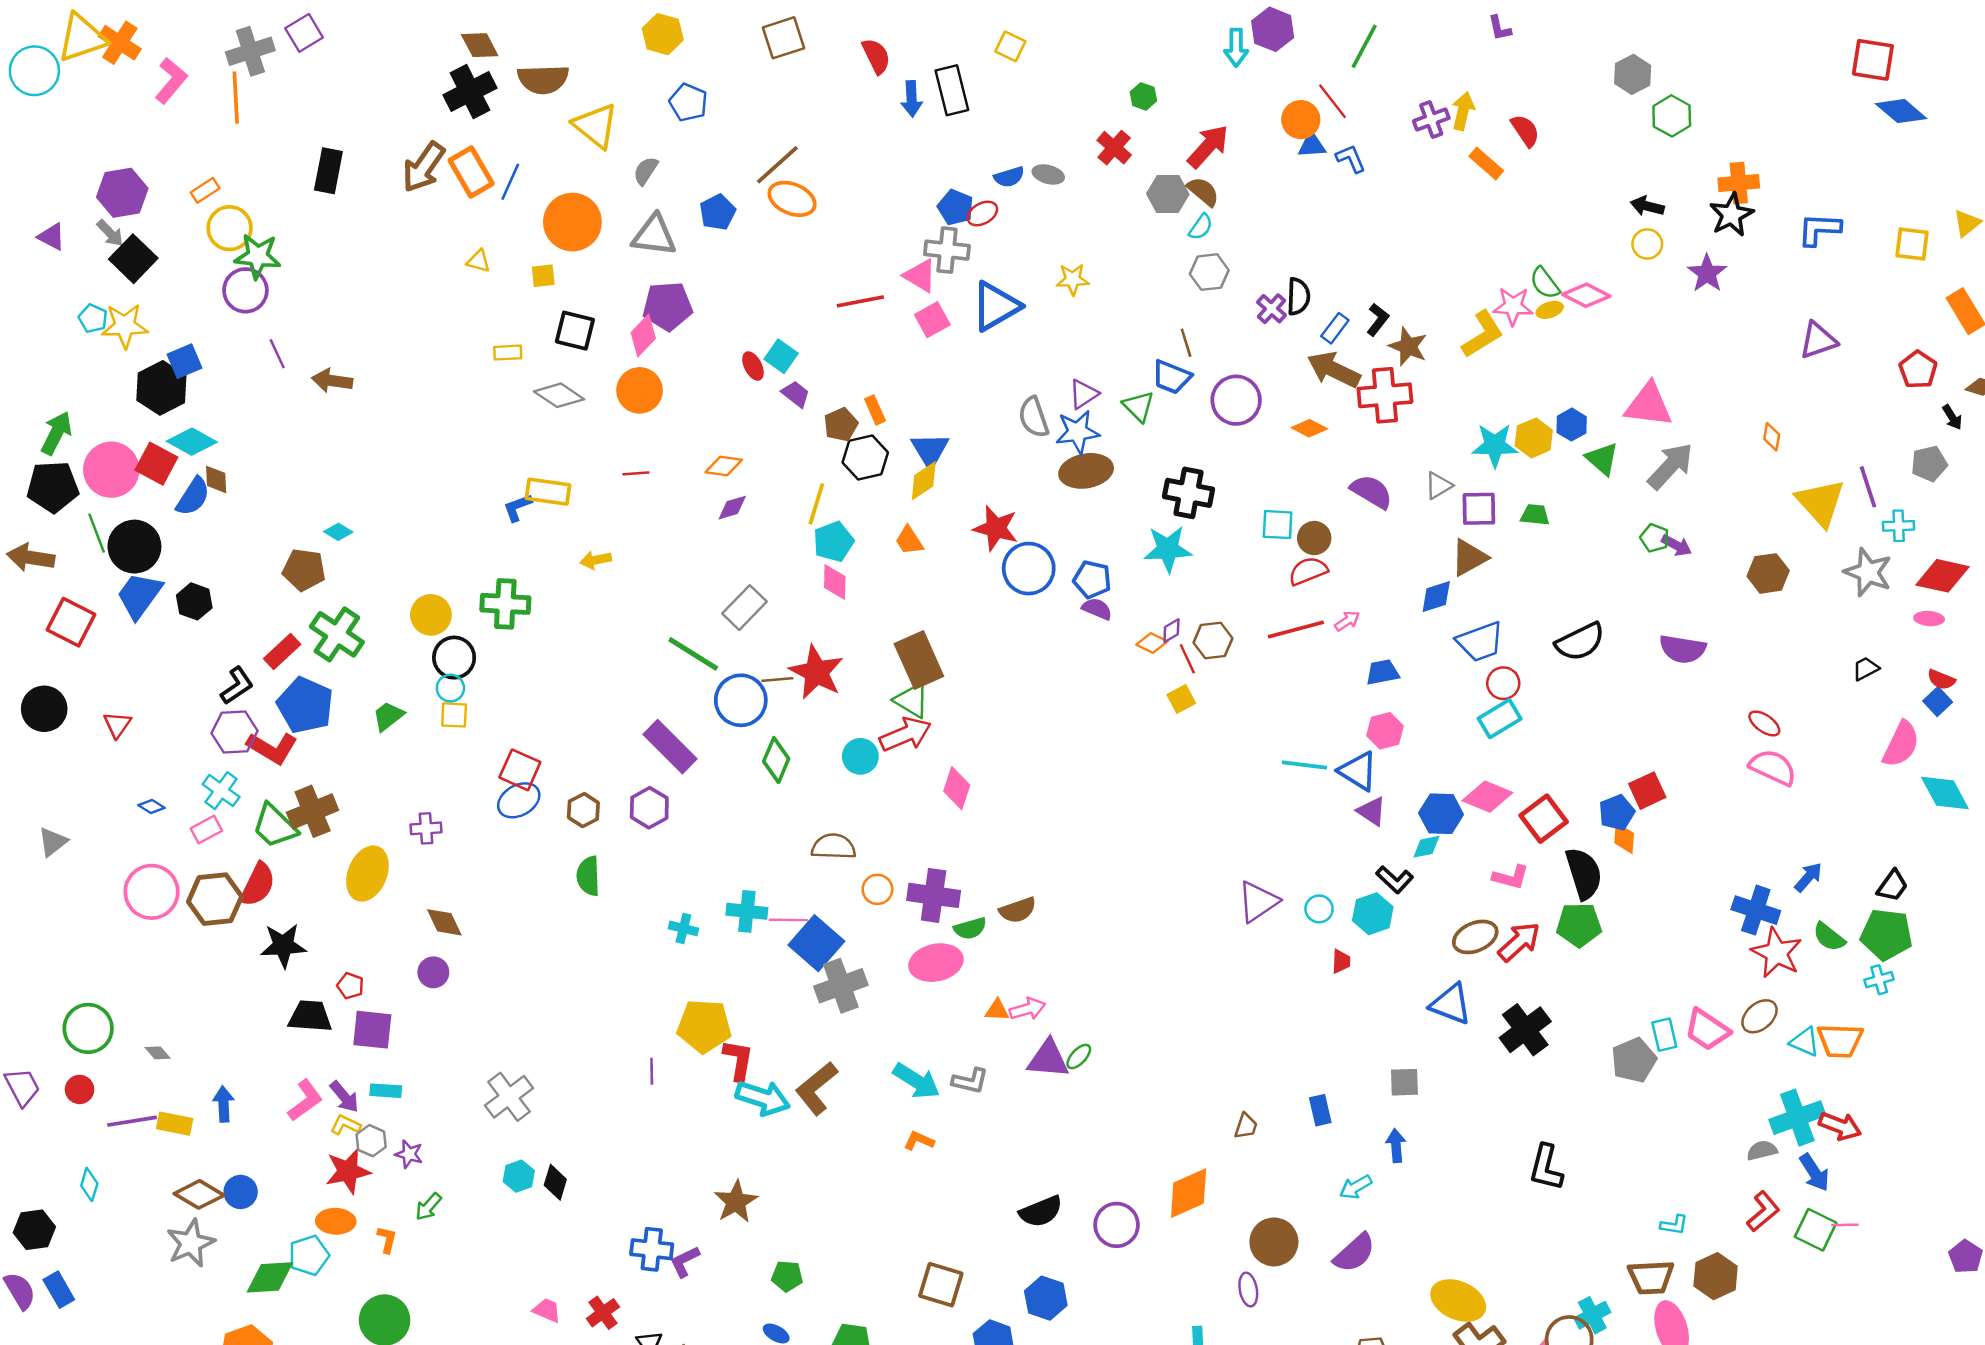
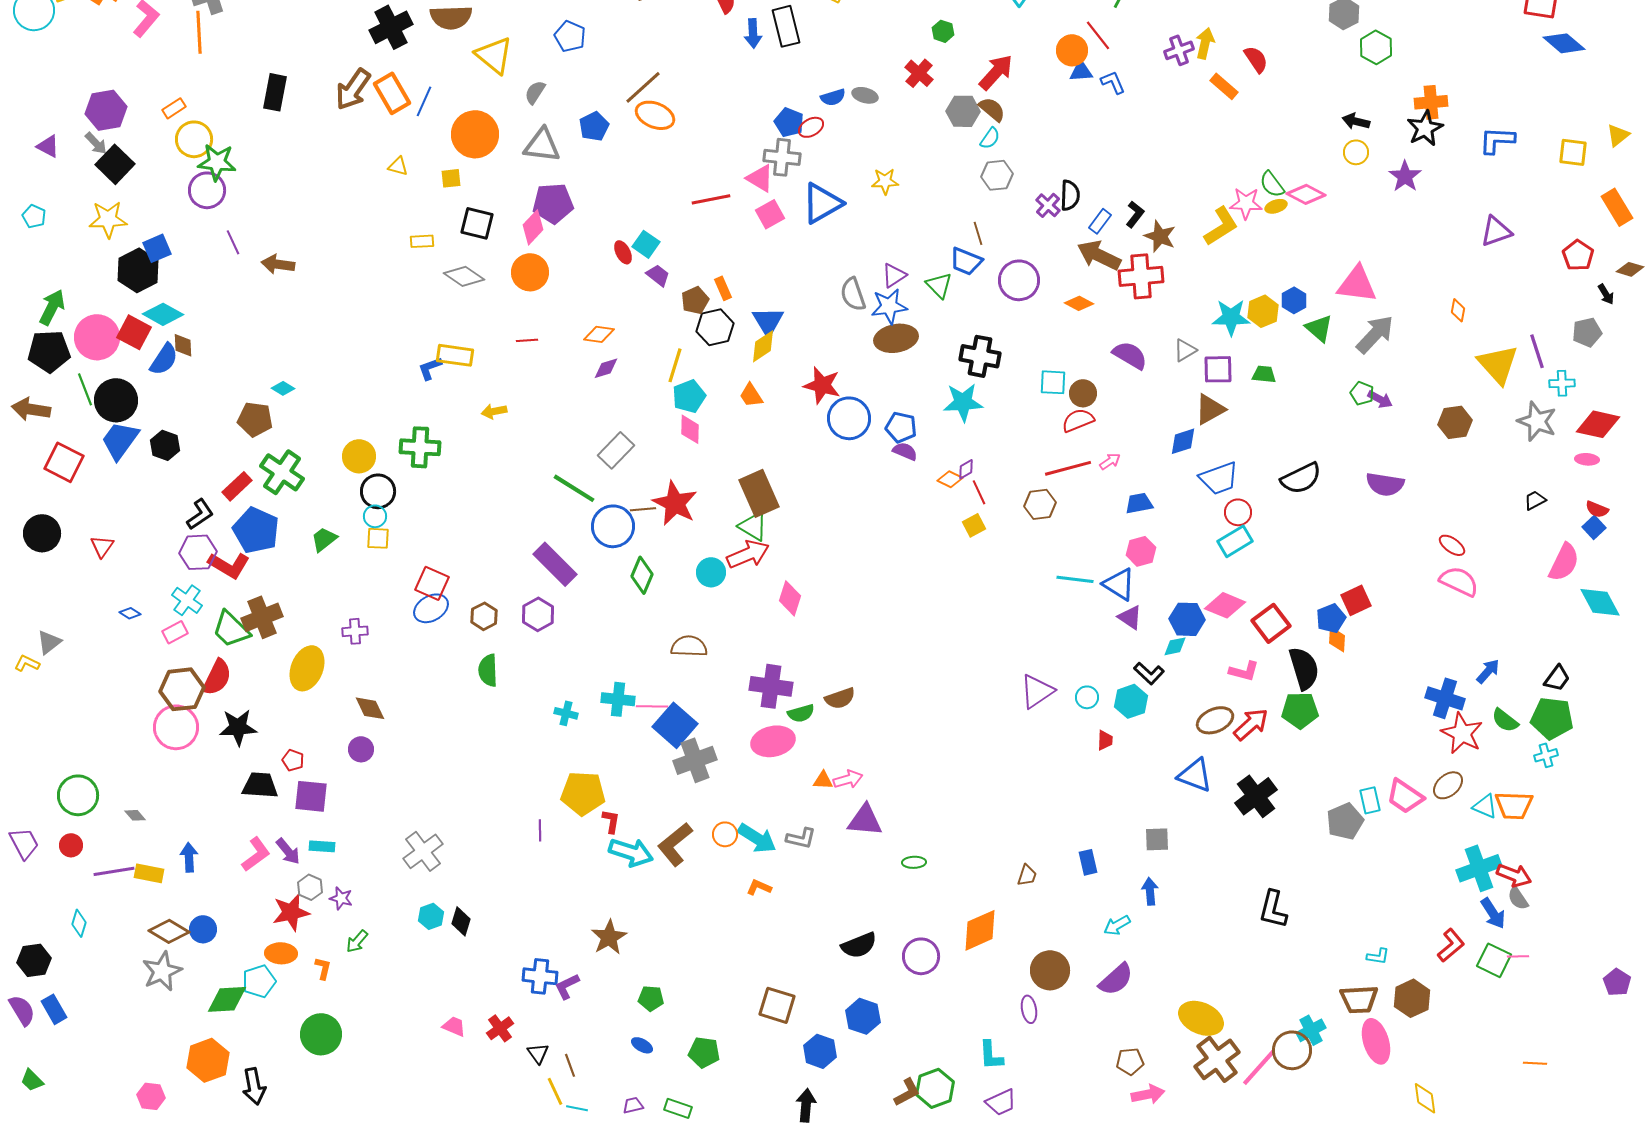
cyan pentagon: (93, 318) -> (34, 216), moved
brown hexagon: (1213, 640) -> (1040, 504), moved
orange circle: (877, 889) -> (725, 834), moved
pink circle: (152, 892) -> (176, 727), moved
green ellipse: (1079, 1057) -> (914, 862), moved, turned 45
red L-shape: (738, 1060) -> (611, 821), size x0.7
yellow L-shape: (346, 1125) -> (27, 663), moved
gray semicircle: (1762, 1150) -> (1518, 898), moved, turned -110

